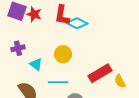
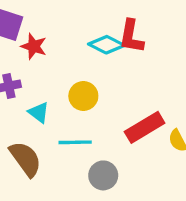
red star: (34, 14) -> (34, 46), moved
red L-shape: (62, 15) -> (131, 36), moved

